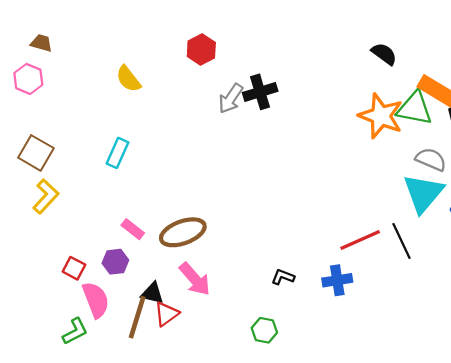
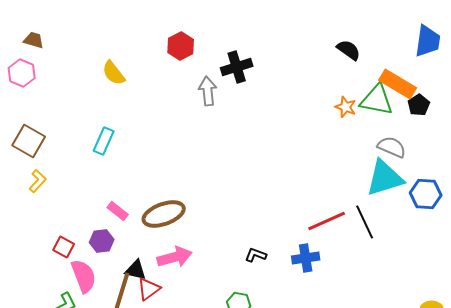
black cross: (260, 92) -> (237, 67), moved
gray arrow: (231, 98) -> (208, 91), turned 140
orange star: (381, 116) -> (346, 107), size x0.5
cyan triangle: (423, 193) -> (385, 178), turned 33
yellow L-shape: (46, 196) -> (38, 181), size x0.7
pink arrow: (195, 279) -> (175, 257), turned -64

